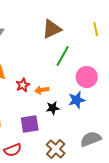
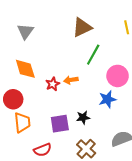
orange arrow: (42, 90) -> (71, 80), moved
black star: (53, 108) -> (83, 117), moved

